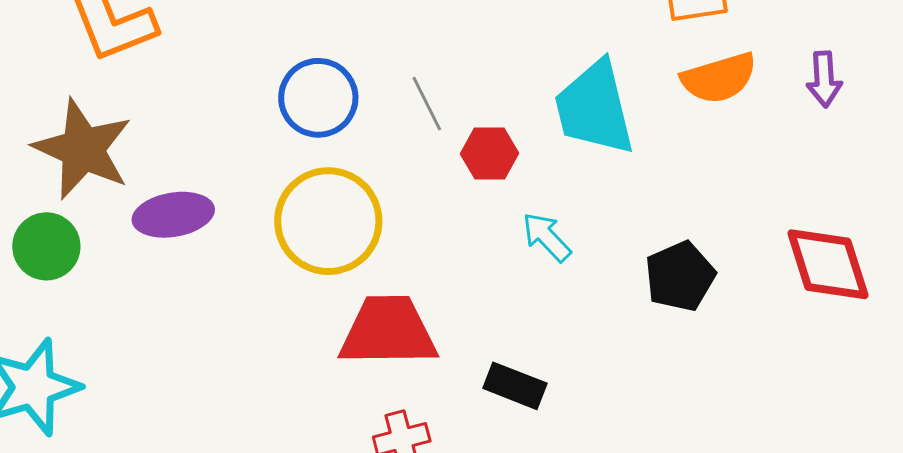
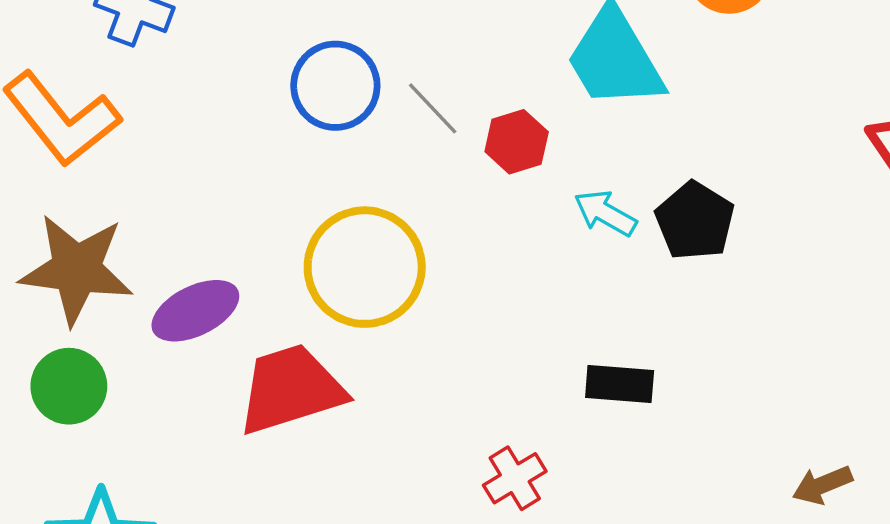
blue circle: (318, 98) -> (335, 86), moved
black pentagon: (680, 276) -> (695, 221), moved
red trapezoid: (388, 331) -> (291, 389), moved

